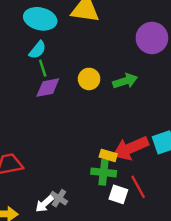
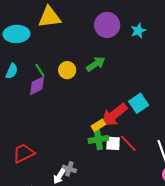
cyan semicircle: (37, 50) -> (12, 71), moved
green line: (43, 68) -> (40, 70), moved
yellow rectangle: (108, 155) -> (98, 125), turned -32
white square: (118, 194) -> (113, 143), moved

